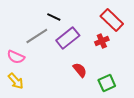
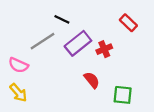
red rectangle: (112, 20) -> (128, 23), size x0.7
red cross: (102, 41) -> (104, 49), moved
green square: (107, 83) -> (123, 95), turned 30

